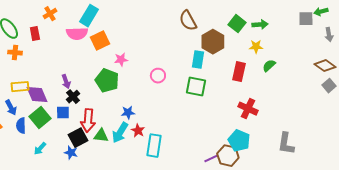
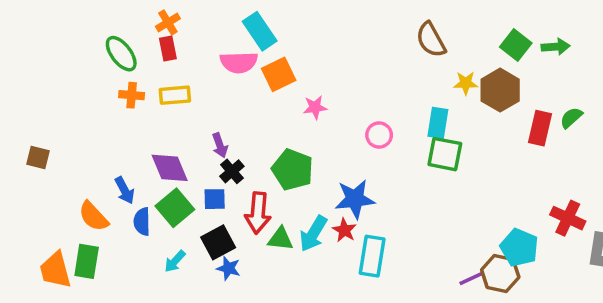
orange cross: (50, 14) -> (168, 22), moved
cyan rectangle: (89, 16) -> (260, 31), turned -65
red rectangle: (35, 34) -> (168, 48), moved
brown hexagon: (213, 42) -> (500, 90), moved
yellow star: (256, 47) -> (466, 83), moved
cyan rectangle: (198, 60) -> (438, 123), moved
red rectangle: (239, 72) -> (540, 128), moved
green pentagon: (107, 81) -> (293, 170), moved
yellow rectangle: (20, 87) -> (175, 95), moved
red cross: (248, 109) -> (568, 218), moved
blue star: (128, 113) -> (355, 199), moved, size x1.6
black square: (78, 138) -> (218, 242), moved

